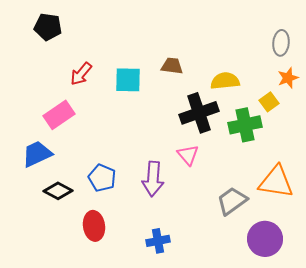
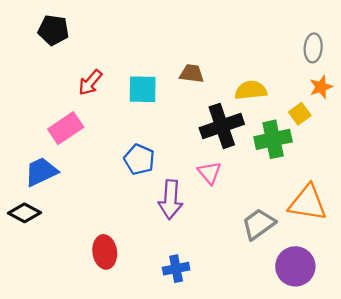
blue pentagon: (102, 178) -> (139, 159), moved
black diamond: (58, 191) -> (24, 213), moved

